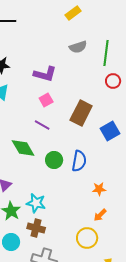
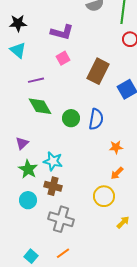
purple line: (42, 125) -> (36, 80), moved, turned -42

